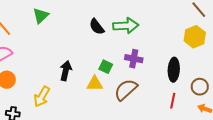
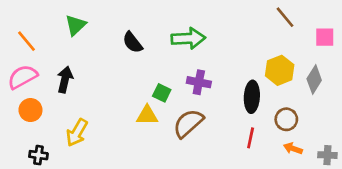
black semicircle: (97, 27) -> (133, 42), moved
yellow hexagon: (195, 37) -> (280, 70), moved
black arrow: (66, 71) -> (65, 80), moved

